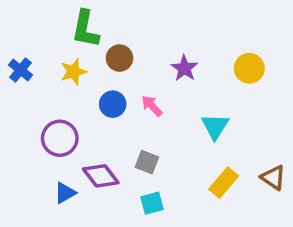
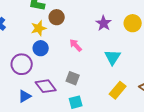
purple star: (184, 68) -> (104, 23), moved
yellow star: (73, 72) -> (39, 28), moved
blue circle: (113, 104) -> (41, 48), moved

